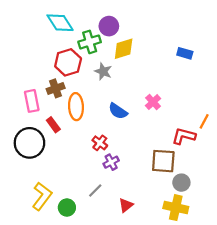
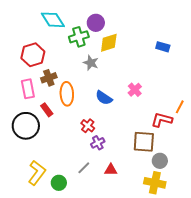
red hexagon: (68, 62) -> (33, 55), moved
red triangle: (126, 205) -> (111, 170), moved, turned 40

